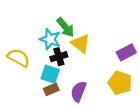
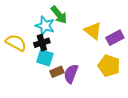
yellow triangle: (81, 44) -> (93, 31), moved
black cross: (59, 57) -> (42, 43), moved
brown rectangle: (51, 89) -> (57, 72), moved

